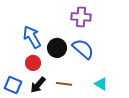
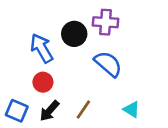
black circle: (57, 48) -> (74, 34), moved
brown line: (64, 84) -> (83, 110), turned -63

